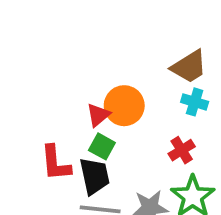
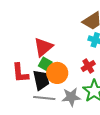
orange circle: (124, 106) -> (57, 73), moved
red triangle: (98, 115) -> (43, 47), size x1.5

